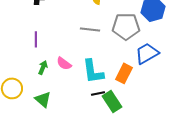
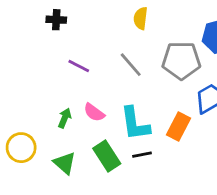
gray line: (90, 29) -> (131, 65), turned 42
purple line: (36, 39) -> (79, 66), moved, turned -63
green rectangle: (112, 101) -> (107, 156), moved

